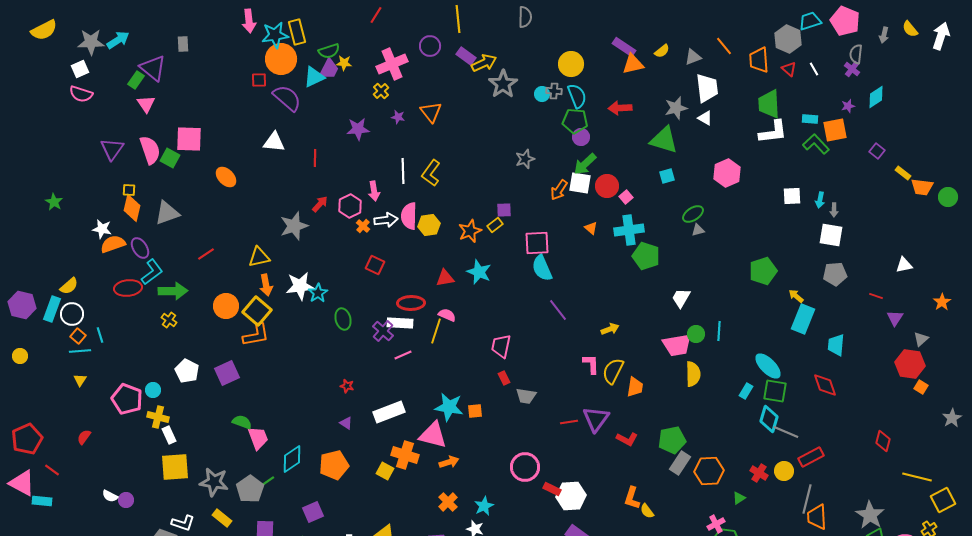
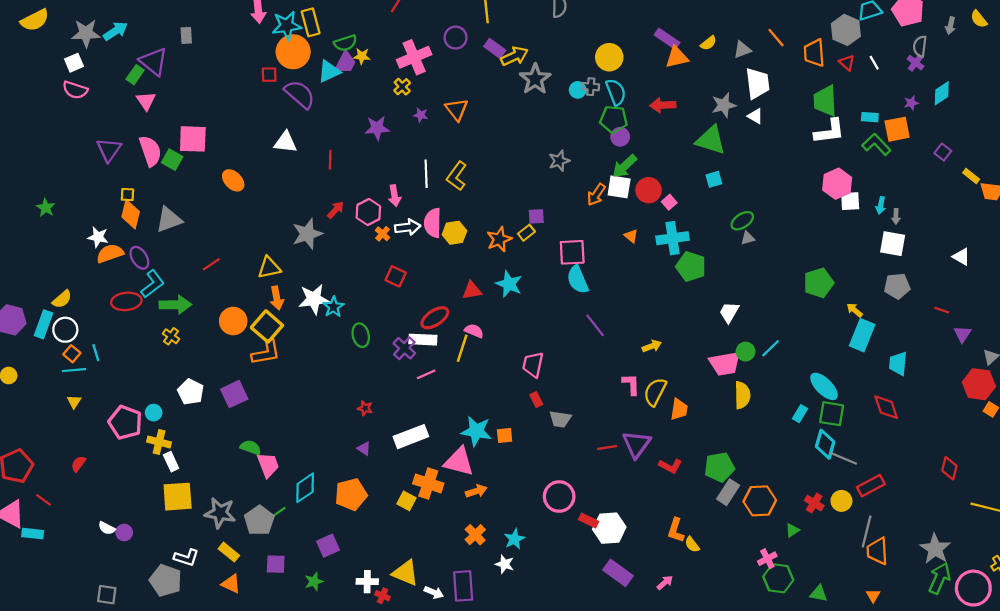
pink hexagon: (727, 173) -> (837, 184), moved
white triangle: (904, 265) -> (961, 257), moved, turned 42
red ellipse: (411, 303) -> (435, 318), turned -32
cyan line: (719, 331) -> (771, 348), turned 42

